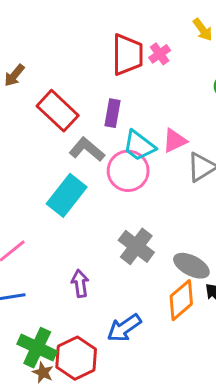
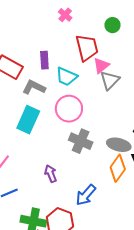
red trapezoid: (127, 55) -> (87, 48), moved
pink triangle: (175, 141) -> (101, 66), moved
pink circle: (128, 171) -> (69, 109), moved

